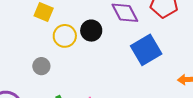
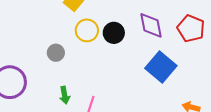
blue square: (146, 50) -> (161, 67), turned -36

